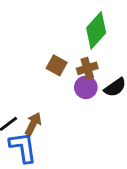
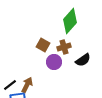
purple circle: (86, 87) -> (54, 62), moved

